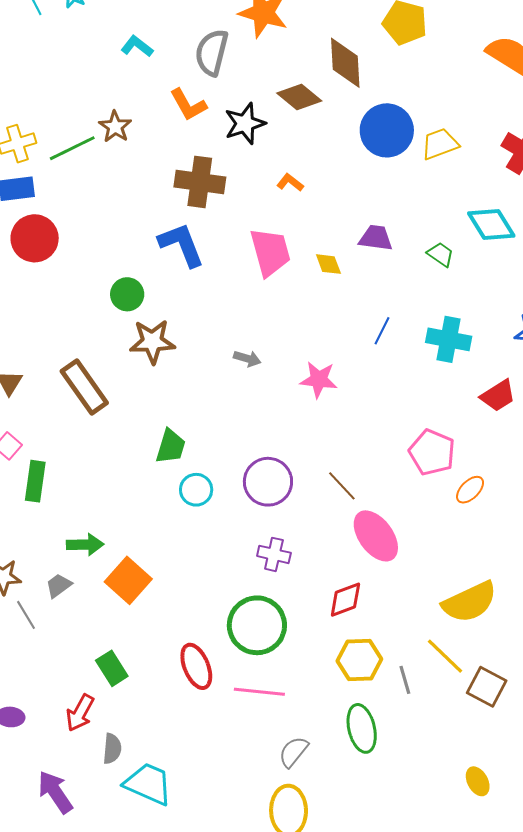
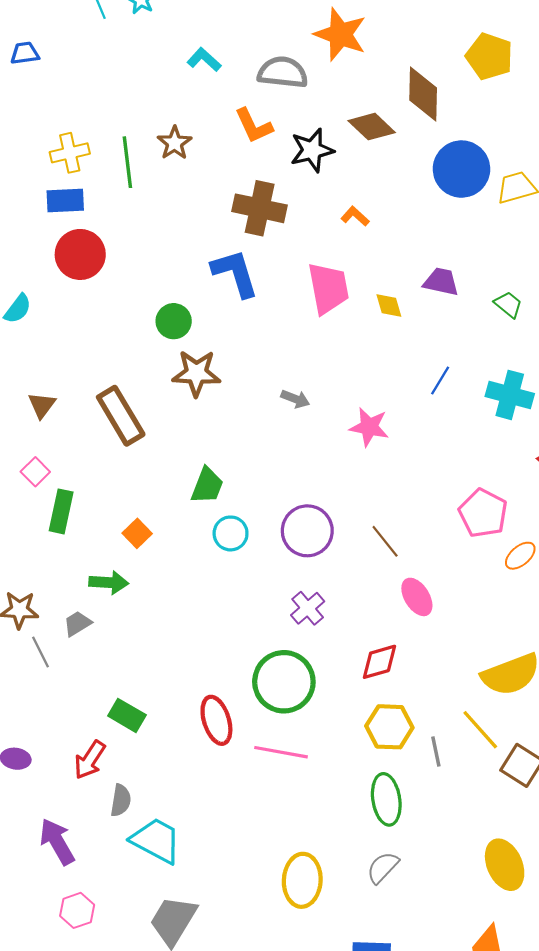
gray semicircle: (212, 53) -> (283, 72), turned 78
green line: (72, 148) -> (127, 162), turned -75
pink ellipse: (376, 536) -> (417, 597), size x0.7
purple cross: (274, 554) -> (308, 608), turned 32
orange square: (128, 580) -> (137, 533), moved, size x0.6
green rectangle: (112, 668) -> (127, 715), turned -32
gray semicircle: (293, 752) -> (383, 868), moved
yellow ellipse: (478, 781) -> (505, 865), size x1.6

